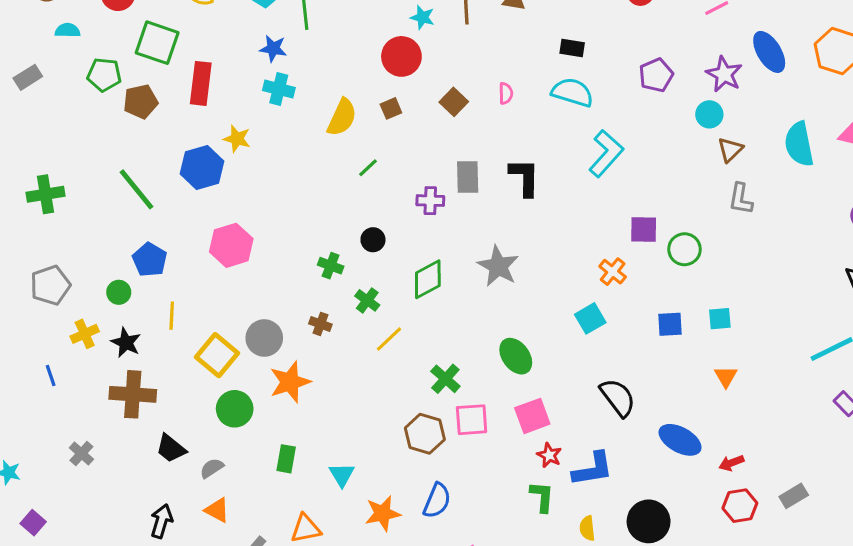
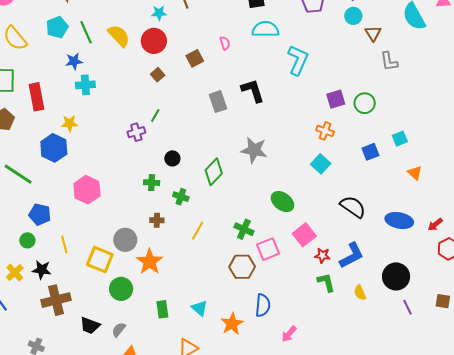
brown square: (454, 102) -> (195, 58), turned 36
yellow semicircle: (342, 117) -> (119, 36), moved, turned -50
purple cross: (430, 201) -> (136, 132), moved
yellow line: (389, 339) -> (198, 231), moved

